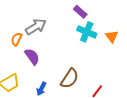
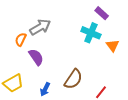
purple rectangle: (80, 12) -> (102, 13), moved
orange triangle: (112, 37) -> (113, 46), moved

